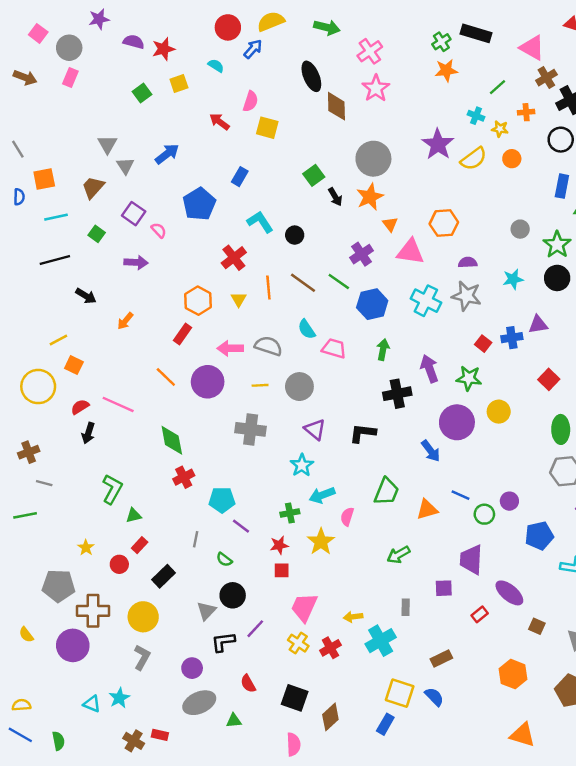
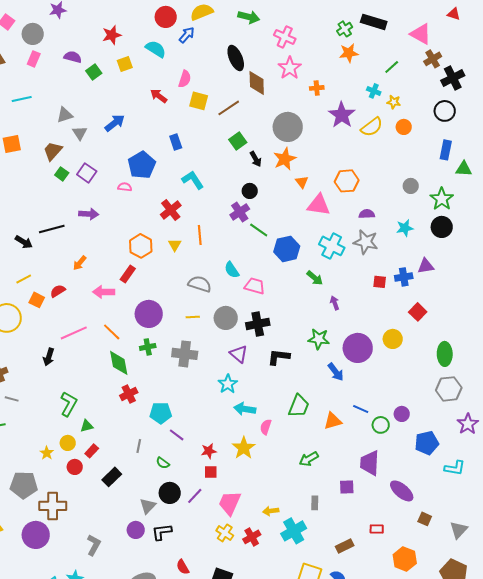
purple semicircle: (134, 42) -> (73, 57), moved
pink cross: (370, 51) -> (285, 37), turned -30
cyan semicircle: (216, 66) -> (156, 49), size x1.5
orange cross: (526, 112) -> (317, 88), moved
gray triangle: (107, 144) -> (65, 115), turned 42
blue rectangle: (240, 177) -> (176, 142), turned -49
cyan line: (56, 217) -> (22, 99), moved
pink semicircle: (159, 230) -> (125, 187), moved, turned -40
green square: (97, 234) -> (62, 174), moved
black circle: (295, 235) -> (250, 191), moved
purple cross: (361, 254) -> (240, 212), moved
black line: (55, 260) -> (52, 229), moved
brown line: (303, 283) -> (229, 108), moved, turned -70
black arrow: (86, 296) -> (24, 242), moved
red square: (483, 344) -> (380, 282), turned -32
pink arrow: (230, 348) -> (104, 292), moved
green arrow: (383, 350) -> (315, 278), moved, turned 120
purple arrow: (429, 369) -> (335, 303), size x0.6
orange line: (166, 377) -> (112, 332), moved
green star: (469, 378) -> (319, 339), moved
red square: (549, 379) -> (418, 312), moved
black cross: (397, 394) -> (258, 324), moved
pink line: (118, 404) -> (74, 333), turned -48
red semicircle: (80, 407) -> (58, 291), moved
cyan arrow: (322, 495) -> (245, 409), turned 30
green cross: (290, 513) -> (148, 347), moved
red rectangle: (480, 614) -> (377, 529), moved, turned 40
yellow circle: (143, 617) -> (68, 443), moved, size x0.6
purple line: (255, 629) -> (195, 496), moved
purple circle: (192, 668) -> (136, 530), moved

